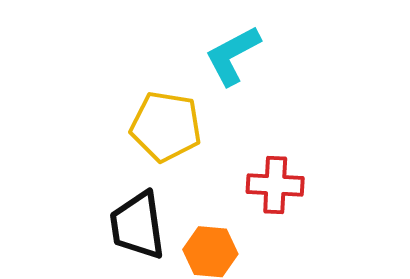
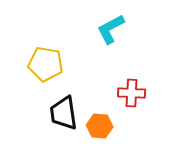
yellow pentagon: (166, 126) -> (46, 64), moved

